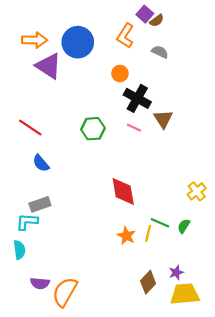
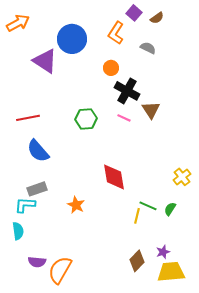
brown semicircle: (157, 21) -> (157, 18), moved
orange arrow: (35, 40) -> (18, 23), moved, turned -30
red line: (30, 128) -> (28, 118), turned -45
blue semicircle: (41, 163) -> (38, 151), size x1.4
orange star: (126, 236) -> (76, 205), moved

